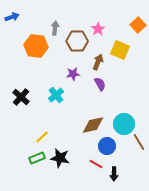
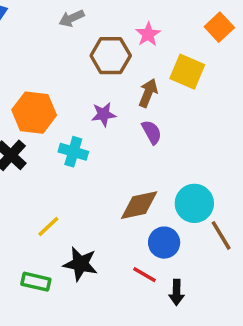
gray arrow: (55, 28) -> (72, 18), moved, turned -120
orange hexagon: (36, 46) -> (34, 113), moved
cyan cross: (56, 95) -> (73, 152), turned -35
green rectangle: (37, 158) -> (36, 282), moved, turned 35

